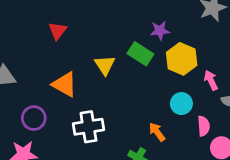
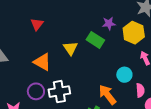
yellow hexagon: (182, 59) -> (134, 33), moved
purple circle: (34, 118) -> (36, 91), moved
orange arrow: (157, 132) -> (107, 95), size x1.5

